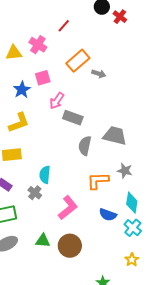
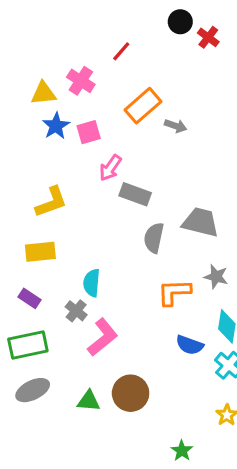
blue star: (22, 90) -> (56, 126), moved
pink L-shape: (68, 208) -> (103, 337), moved
green triangle: (43, 241) -> (89, 401), moved

